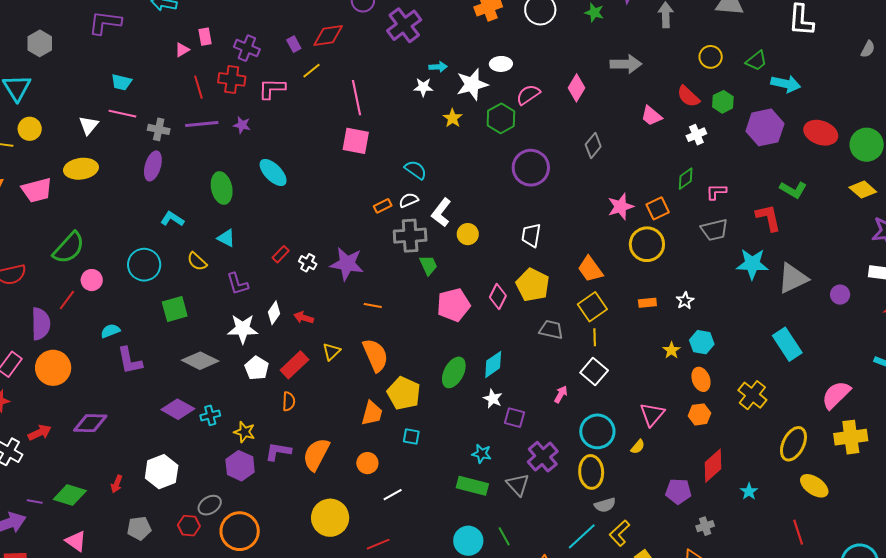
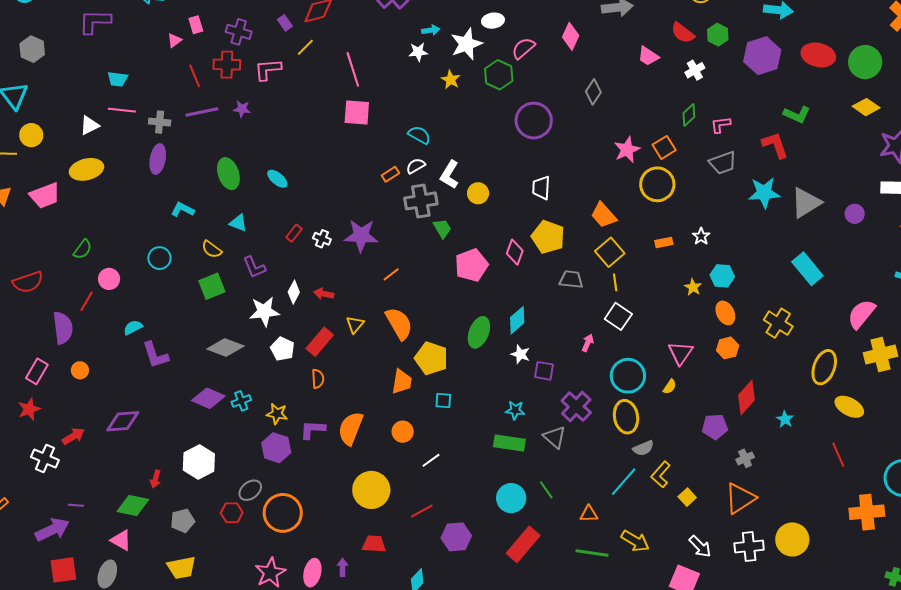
white triangle: (89, 125) -> (89, 125), turned 30
cyan ellipse: (273, 172) -> (277, 179), moved, size x0.7
green semicircle: (69, 248) -> (83, 249), size x0.6
cyan circle: (144, 265) -> (159, 258), size x0.7
orange line: (373, 305) -> (391, 274), turned -42
green square: (175, 309) -> (212, 286), moved
orange circle: (53, 368) -> (80, 370), size x0.5
green diamond: (70, 495) -> (133, 506), moved

